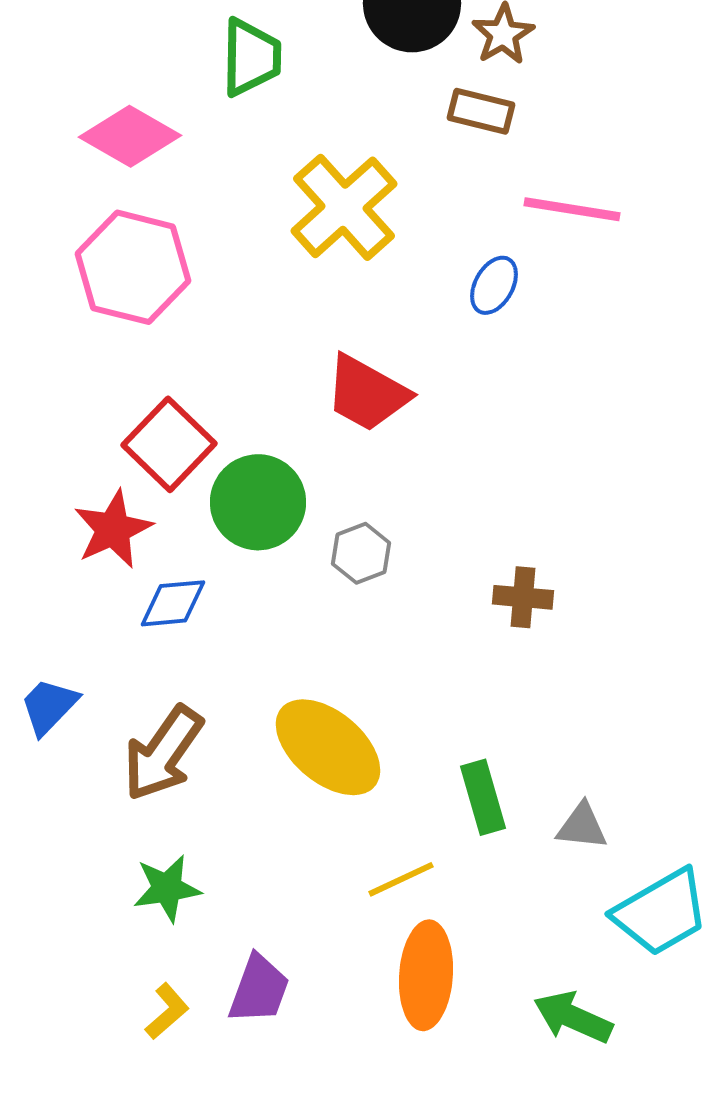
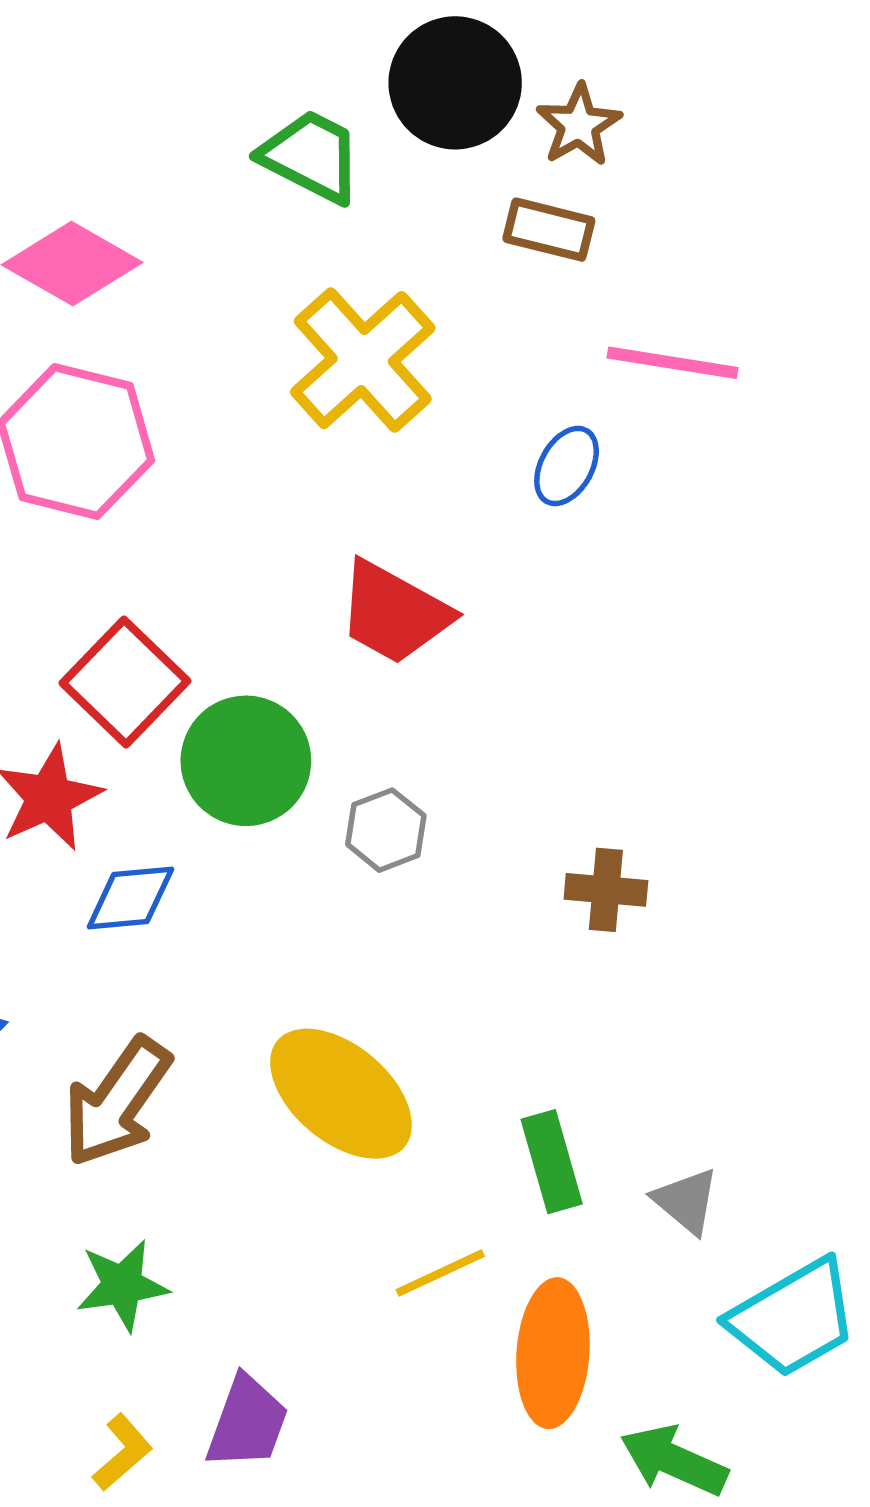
green trapezoid: (251, 57) -> (311, 156), moved, turned -64
gray triangle: (582, 826) -> (686, 1201), turned 34
orange ellipse: (426, 975) -> (553, 1353), moved

